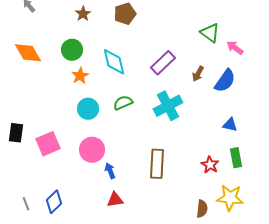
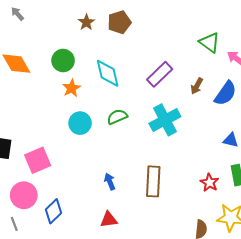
brown star: (83, 14) -> (86, 22), moved
pink circle: (92, 150) -> (24, 195), moved
blue arrow: (110, 171) -> (110, 181), moved
blue diamond: (54, 202) -> (54, 211), moved

